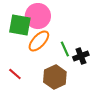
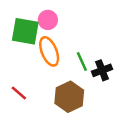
pink circle: (38, 16) -> (48, 20), size x0.6
orange ellipse: (39, 41) -> (49, 51), turned -65

